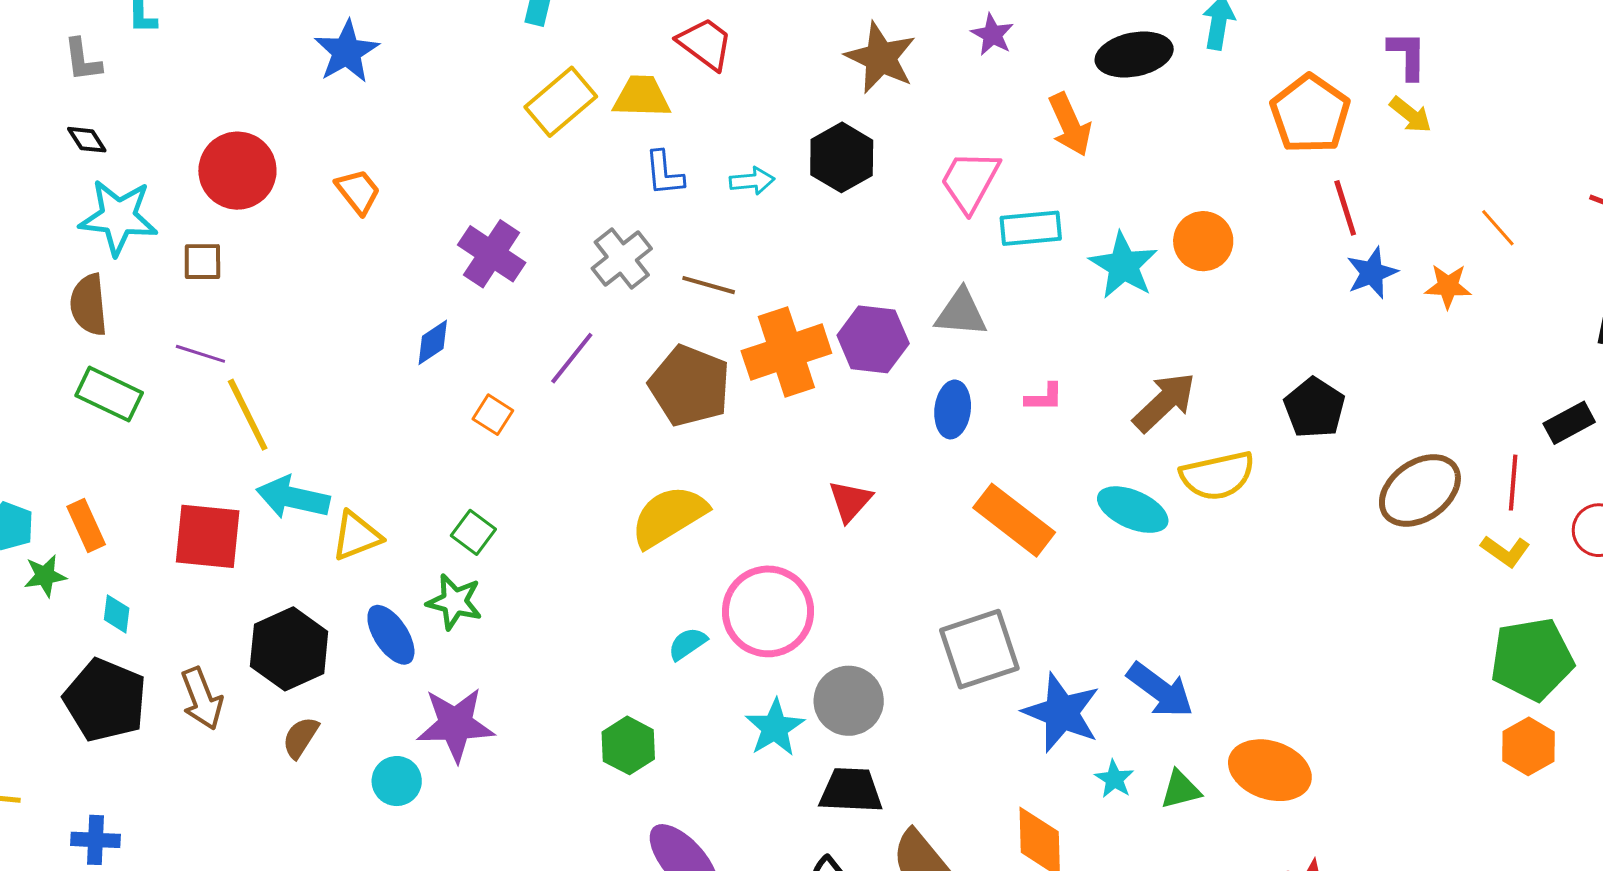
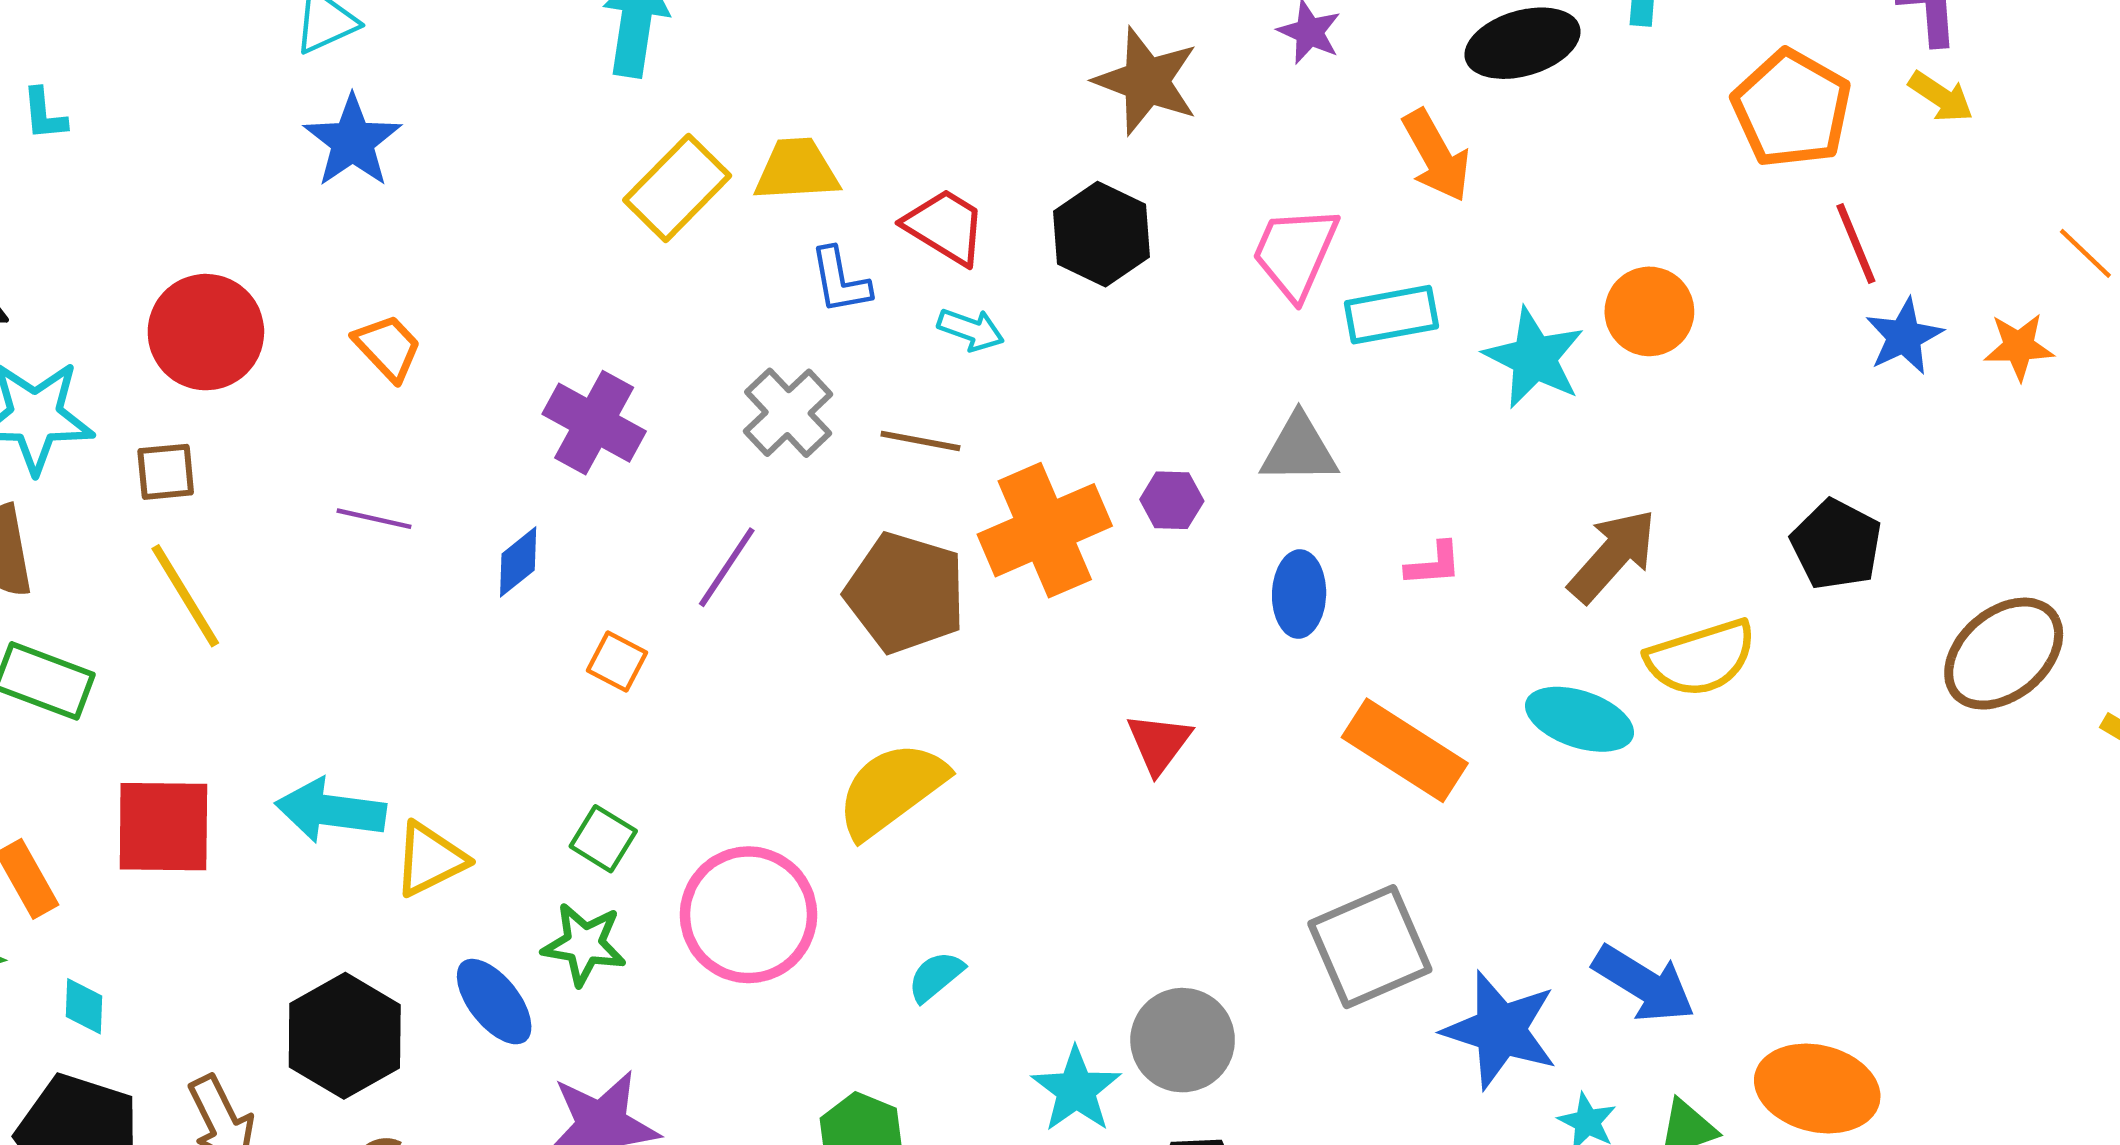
red trapezoid: (705, 44) -> (945, 227), moved
cyan arrow: (752, 181) -> (971, 330), moved, turned 30
purple hexagon: (873, 339) -> (1172, 500), size x0.6
purple line: (200, 354) -> (374, 519), moved
yellow line: (248, 415) -> (185, 596), moved
red square: (208, 536) -> (163, 827), moved
pink circle: (768, 611) -> (748, 915), moved

